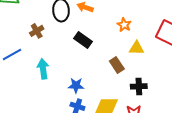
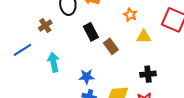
black rectangle: (83, 40) -> (91, 32), turned 30
brown rectangle: (117, 65) -> (111, 46), moved

